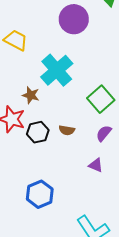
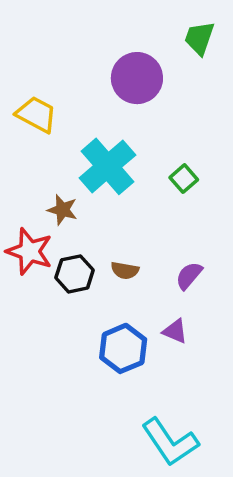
green square: (101, 99) -> (184, 179), moved, size x0.6
blue hexagon: (40, 194) -> (123, 348), moved

